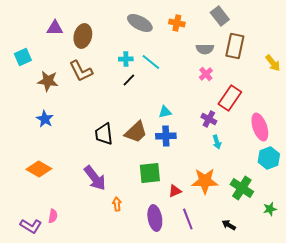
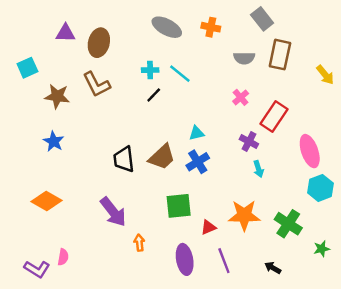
pink cross: (206, 74) -> (241, 97), moved
blue cross: (166, 136) -> (198, 162), turned -30

